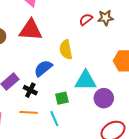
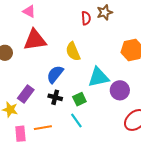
red semicircle: (86, 19) -> (86, 18), turned 136
black cross: (30, 90) -> (55, 97), moved
orange line: (29, 112) -> (43, 128), moved

